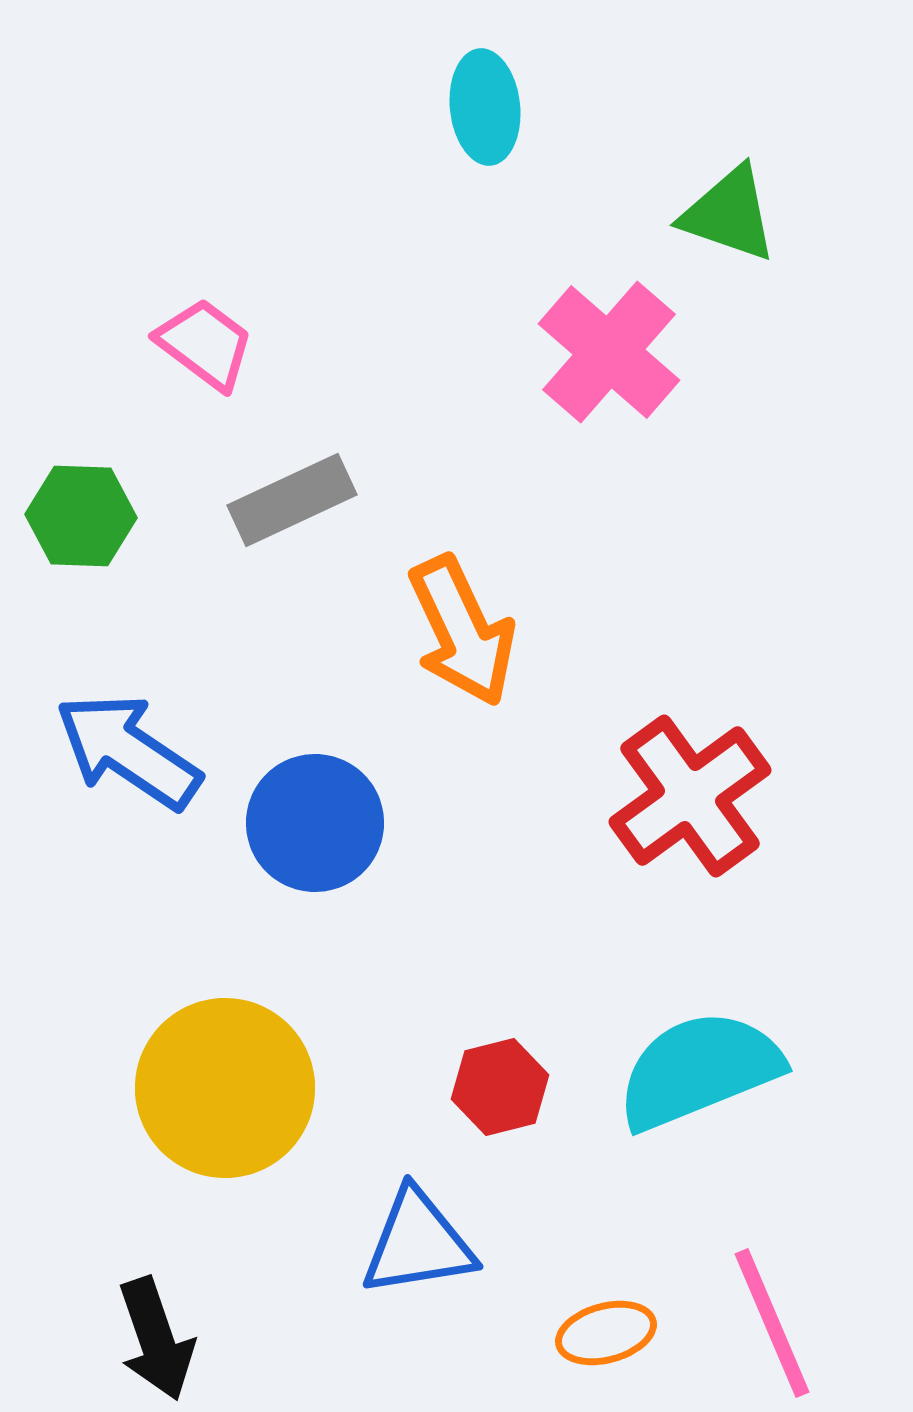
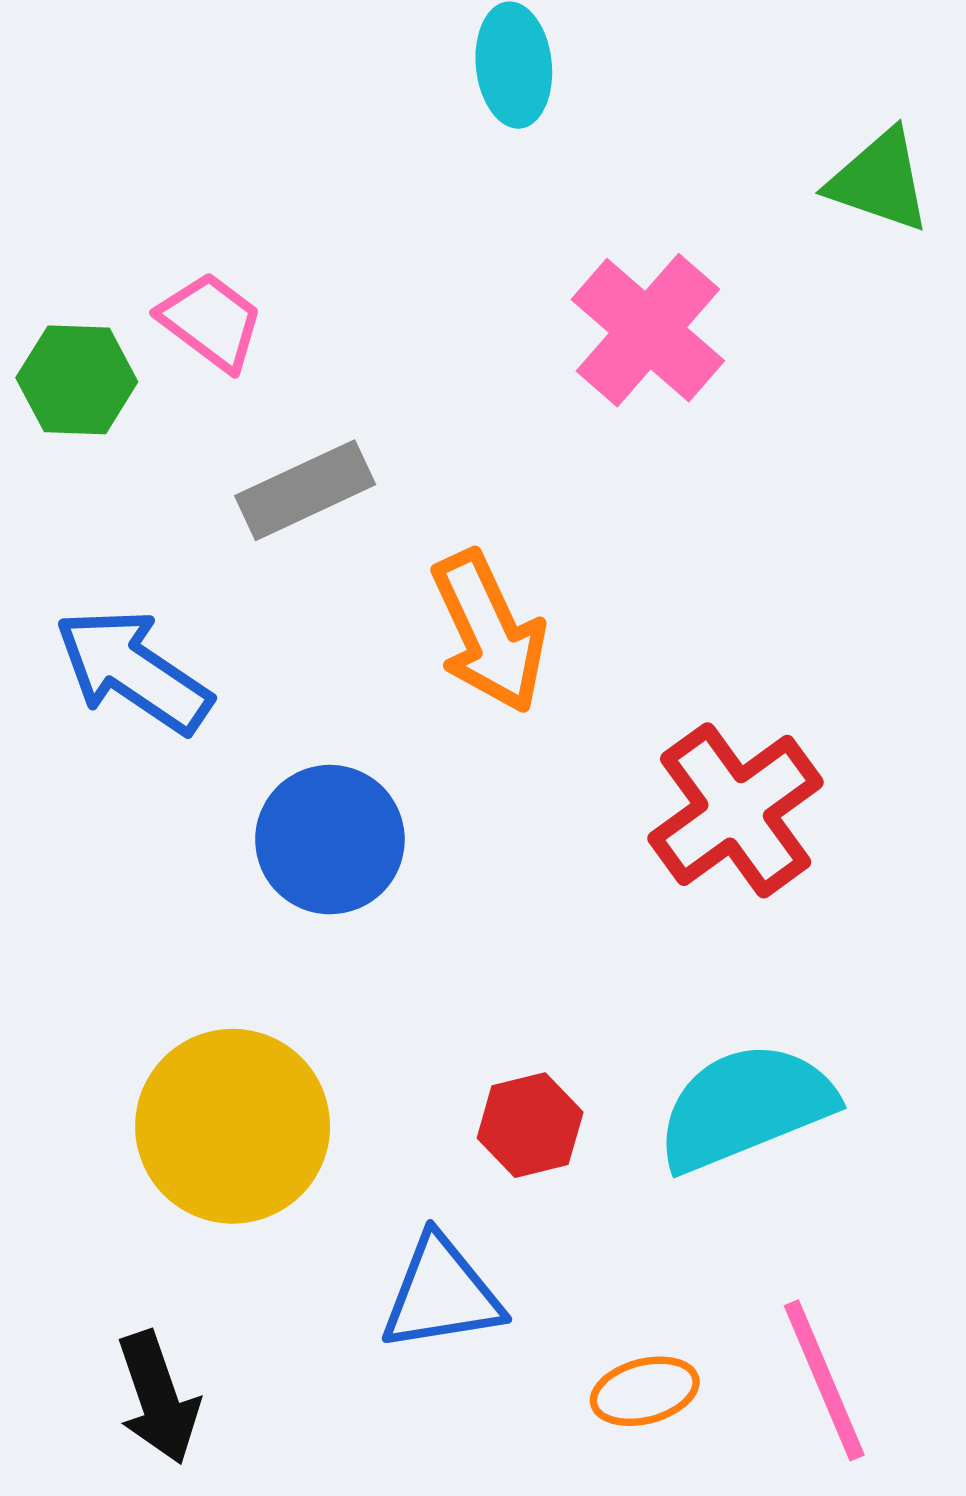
green triangle: (729, 214) -> (879, 181), moved
green hexagon: (81, 516) -> (77, 380), moved
blue arrow: (128, 751) -> (133, 671), moved

